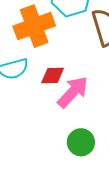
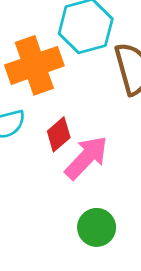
red diamond: (53, 76) -> (59, 134), turned -40

